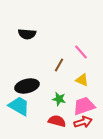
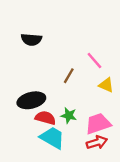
yellow triangle: (82, 80) -> (106, 85), moved
cyan trapezoid: (19, 106) -> (52, 138), moved
red semicircle: (57, 121) -> (45, 118), moved

